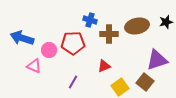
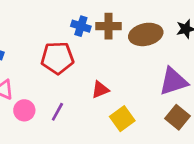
brown cross: (109, 34) -> (108, 26), moved
pink circle: (49, 50) -> (24, 110), moved
brown square: (145, 82) -> (177, 117), moved

